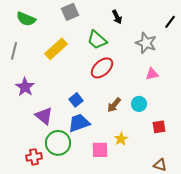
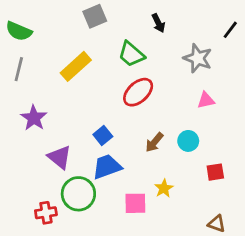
green semicircle: (26, 19) -> (19, 31), moved

